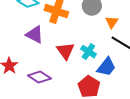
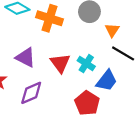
purple triangle: (35, 35) -> (26, 57), moved
purple diamond: (39, 77) -> (31, 93), turned -55

